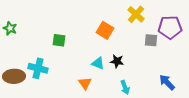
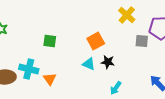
orange square: (105, 30) -> (96, 41), moved, turned 30
orange triangle: (85, 83) -> (50, 79), moved
cyan arrow: (125, 87) -> (116, 88), turned 56

